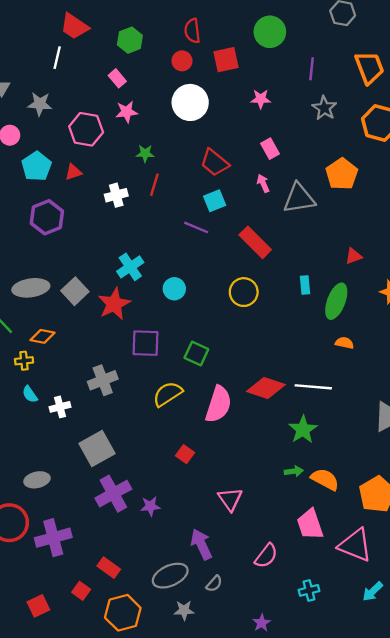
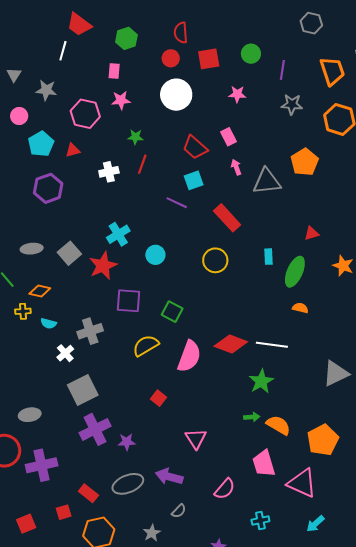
green circle: (270, 32) -> (251, 54), moved, size x0.7
pink rectangle: (117, 78) -> (114, 71), turned 42
gray star: (324, 108) -> (292, 104), turned -30
pink rectangle: (270, 149) -> (228, 137), moved
gray ellipse: (31, 288) -> (32, 249), size x0.7
cyan semicircle: (30, 394) -> (48, 323), moved, turned -42
white cross: (60, 407) -> (65, 353), moved, turned -30
purple arrow: (201, 544) -> (169, 477), turned -52
gray ellipse: (170, 576) -> (128, 484), moved
red square: (81, 591) -> (64, 512), turned 35
gray star: (184, 610) -> (152, 533), turned -30

